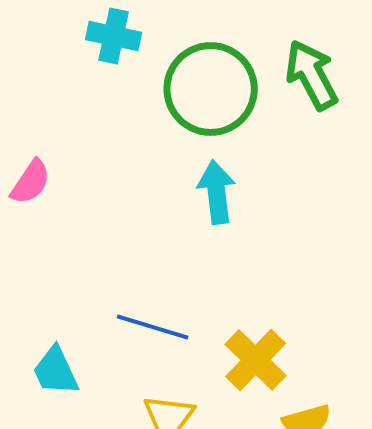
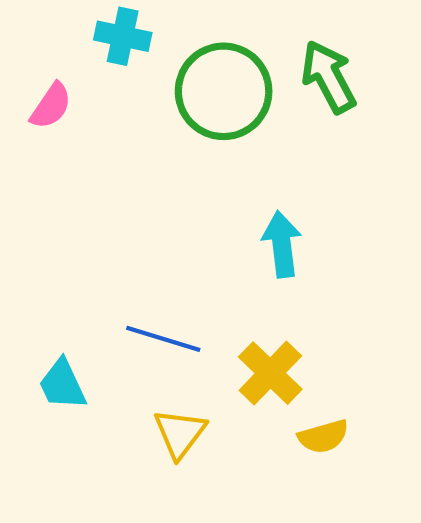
pink semicircle: (31, 182) -> (51, 106), moved
cyan arrow: (217, 192) -> (282, 244), moved

